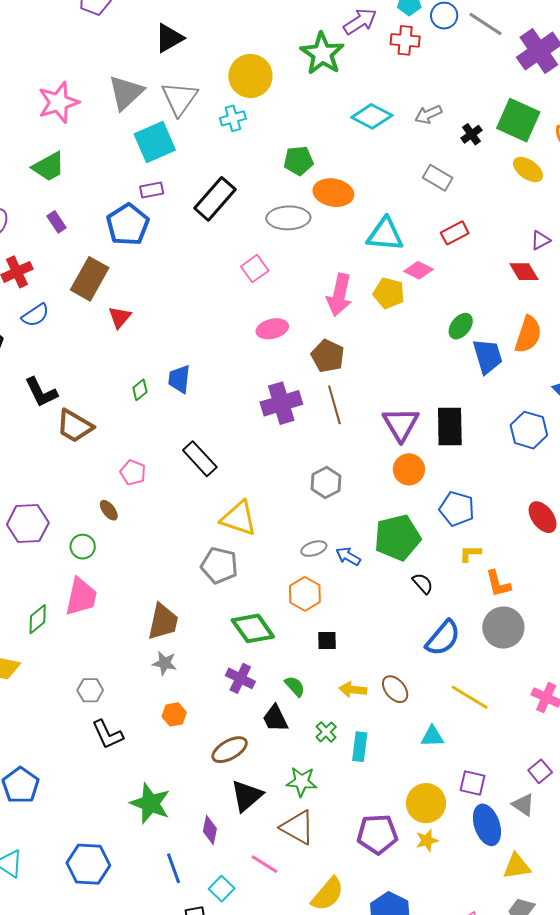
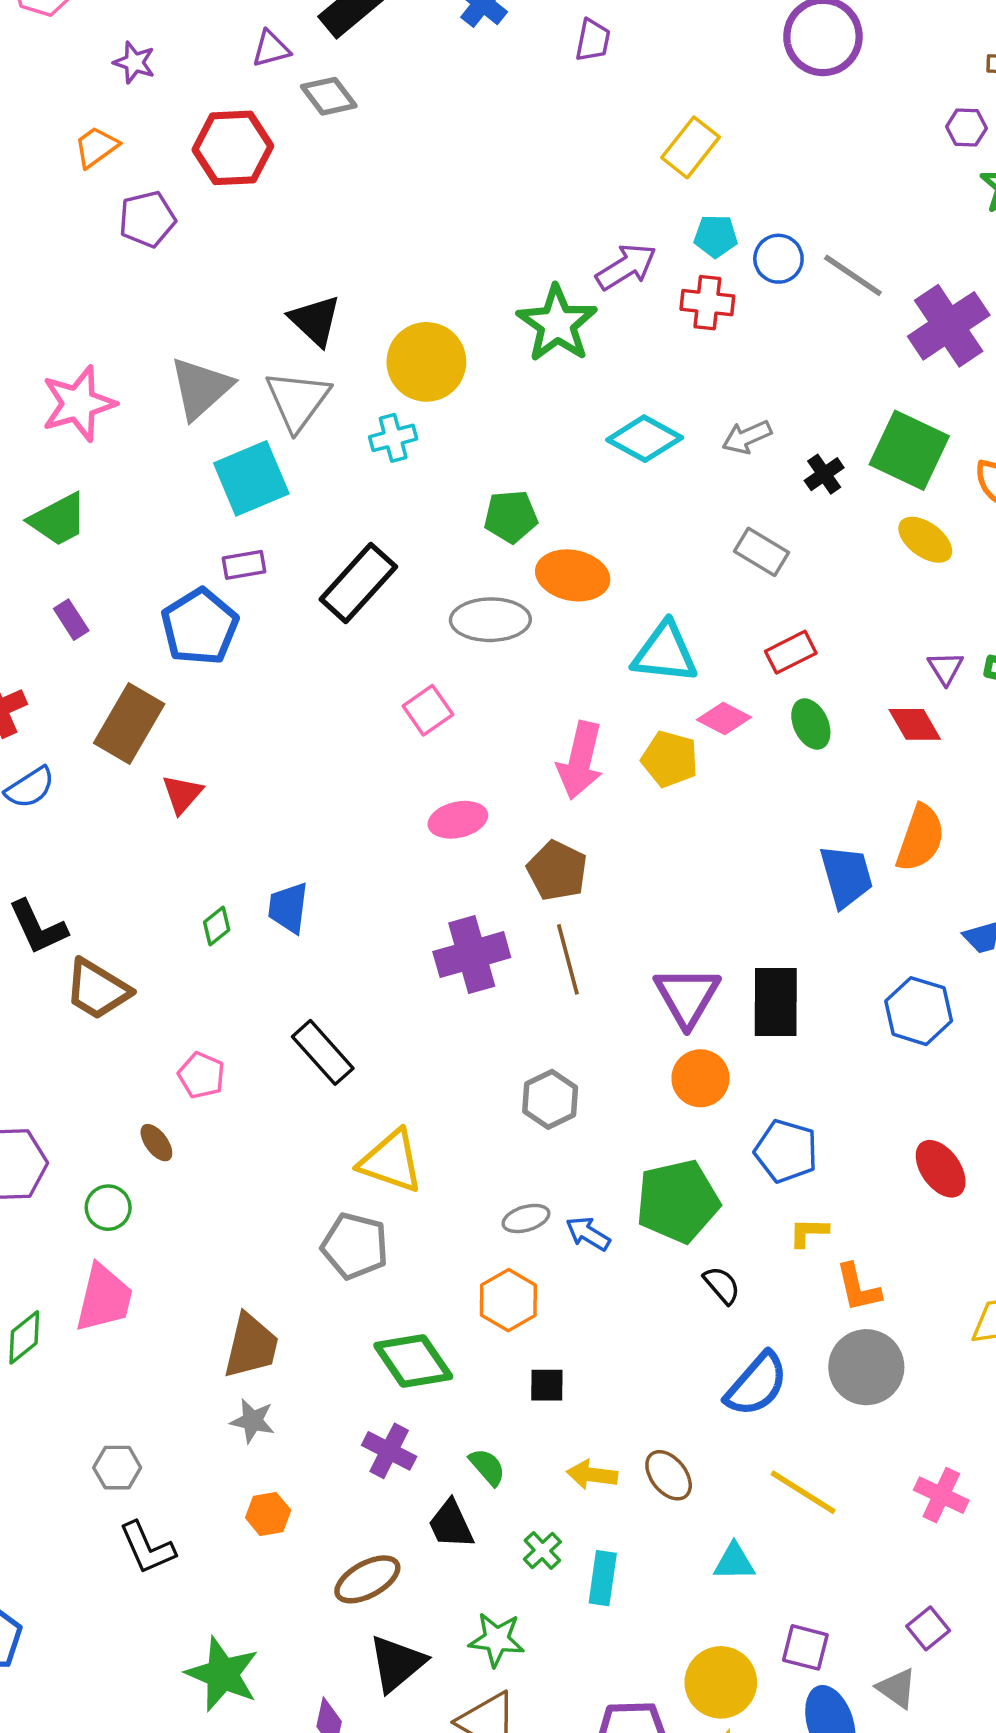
black triangle: (169, 38) -> (315, 320), moved, turned -48
purple triangle: (540, 240) -> (946, 668), turned -35
green ellipse: (461, 326) -> (811, 724), moved, turned -64

